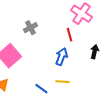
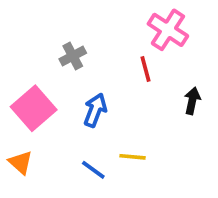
blue arrow: (61, 57) -> (95, 110), moved

